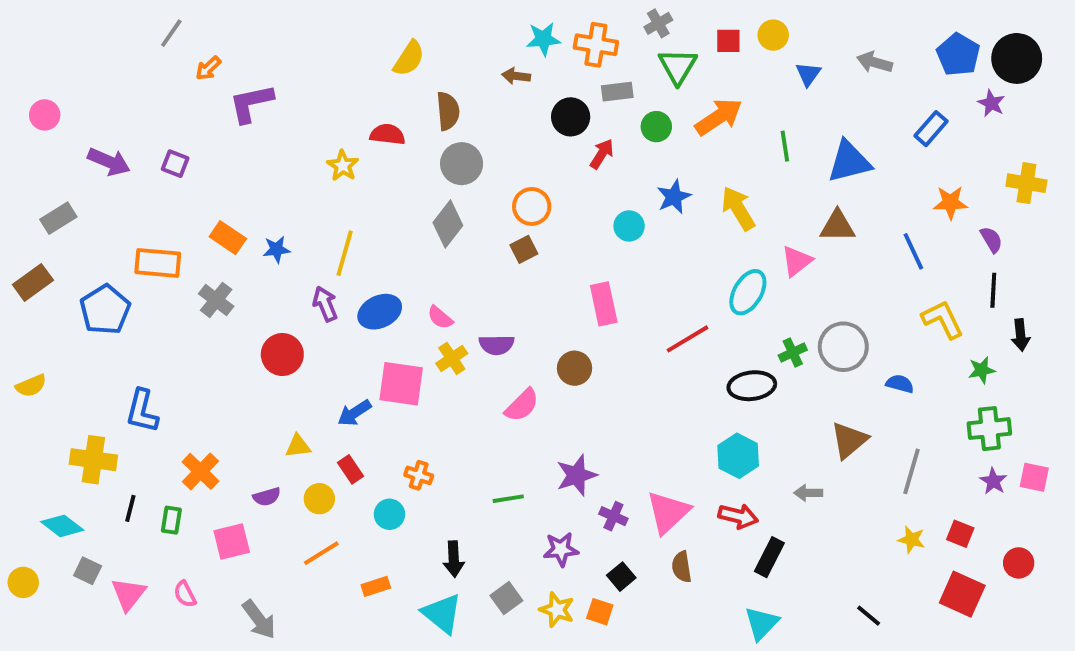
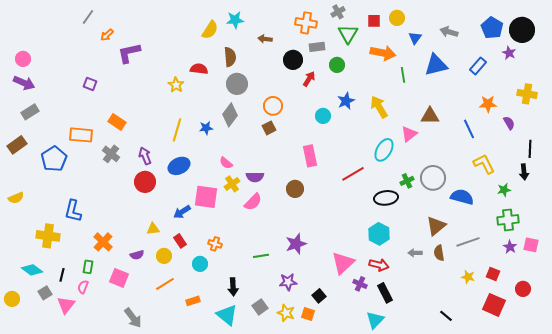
cyan star: (543, 39) -> (235, 20), moved
orange arrow: (719, 117) -> (383, 53), moved, turned 45
purple arrow: (109, 162) -> (24, 83), moved
blue triangle: (849, 162) -> (436, 65), moved
blue star: (276, 249) -> (206, 128), moved
black line: (993, 290) -> (530, 149), moved
purple arrow: (325, 304) -> (145, 156), moved
blue ellipse: (380, 312) -> (179, 166), moved
blue semicircle: (900, 384) -> (462, 197), size x1.6
pink semicircle: (522, 405) -> (253, 202), moved
gray line: (911, 471) -> (468, 242), turned 55
black line: (130, 508) -> (62, 275), moved
purple cross: (613, 516) -> (360, 284), moved
pink square: (232, 542) -> (119, 278), turned 36
black rectangle: (769, 557) -> (385, 293), moved, turned -54
brown semicircle: (682, 567) -> (439, 253), moved
gray square: (88, 571) -> (45, 293), turned 32
pink semicircle: (185, 594) -> (83, 287), moved, turned 48
cyan triangle: (762, 623) -> (375, 320), moved

